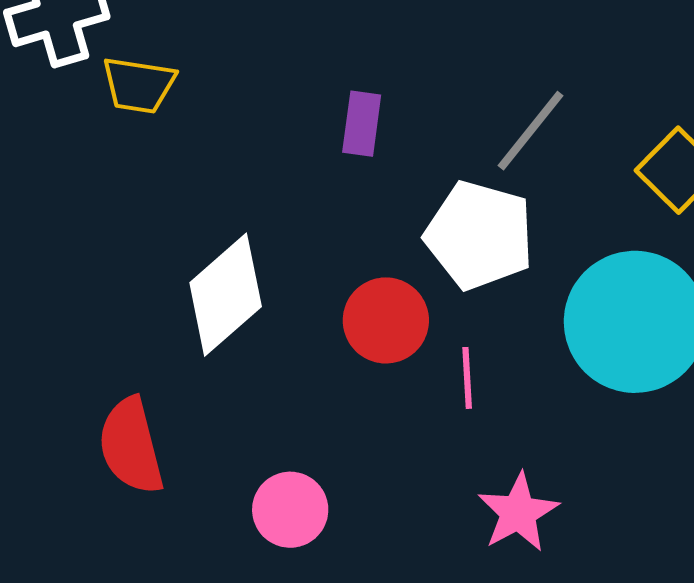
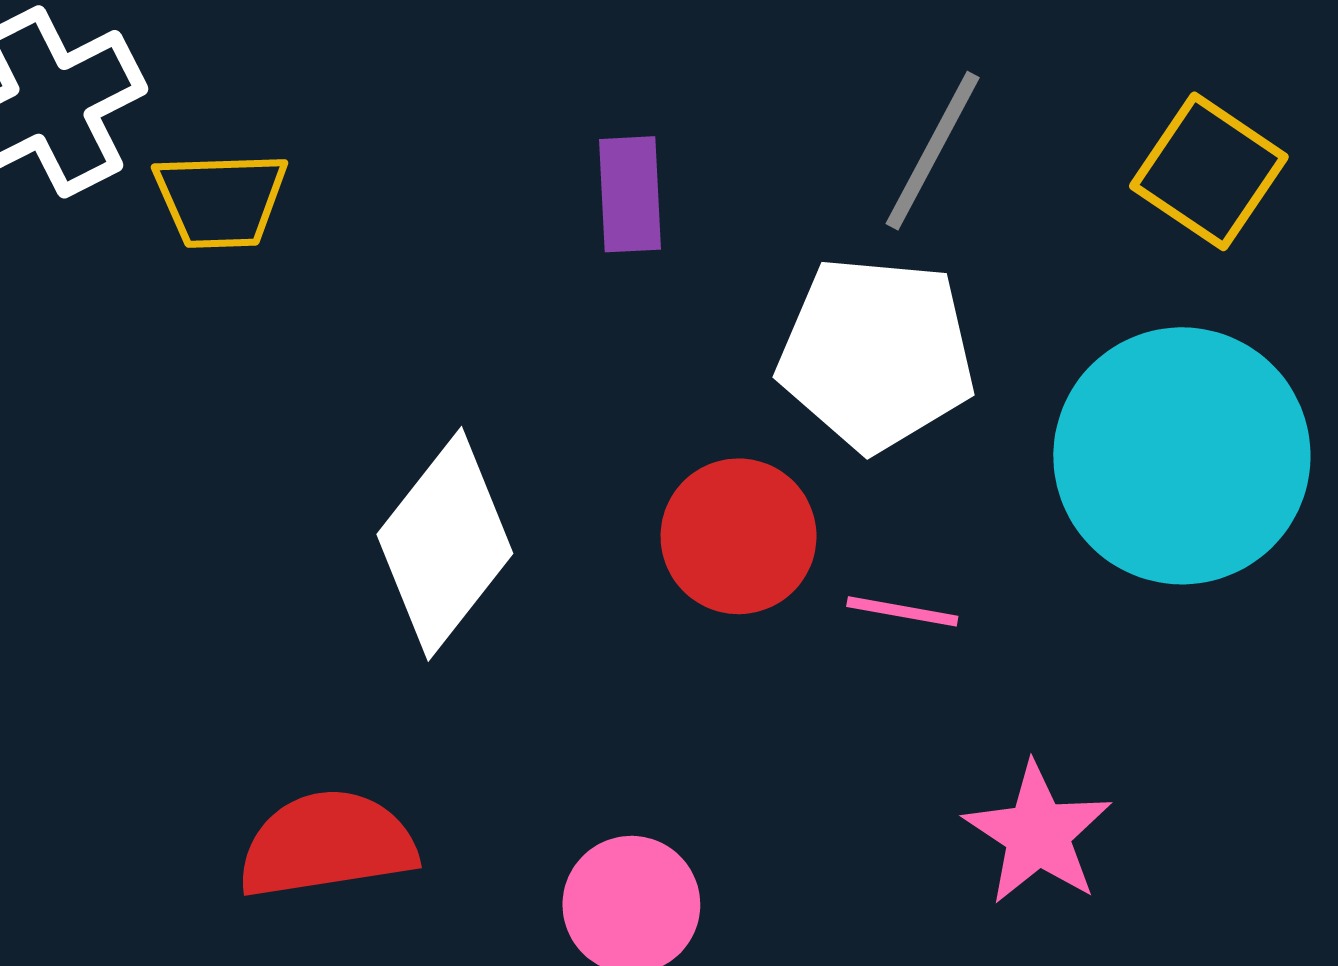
pink line: (467, 378) -> (902, 611), turned -66
red semicircle: (131, 446) -> (327, 844), turned 106

